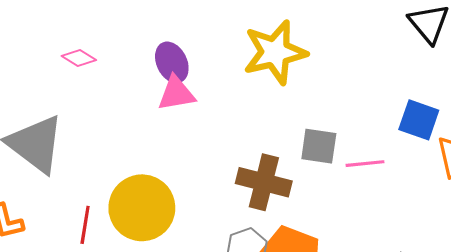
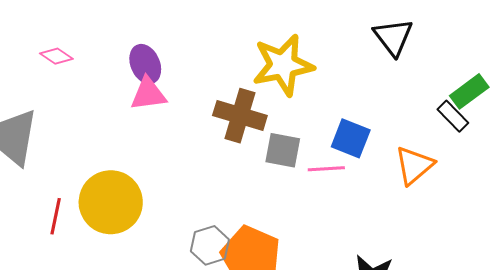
yellow star: (275, 52) -> (283, 65), moved
blue square: (419, 120) -> (351, 138), moved
brown cross: (264, 182) -> (240, 116), moved

